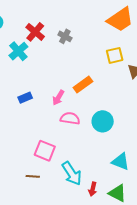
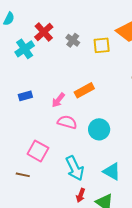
yellow square: (115, 55) -> (102, 45), moved
cyan arrow: (72, 174) -> (75, 168), moved

